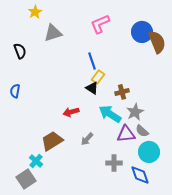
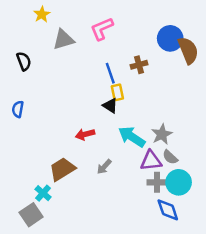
pink L-shape: (100, 24) -> (102, 29), moved
yellow rectangle: (98, 77) -> (117, 92), turned -48
brown cross: (122, 92) -> (139, 65), moved
gray cross: (114, 163) -> (157, 182), moved

